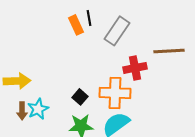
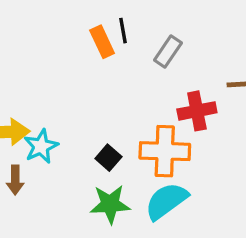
gray rectangle: (117, 31) -> (168, 51), size x0.7
cyan star: (38, 109) -> (41, 146), moved

